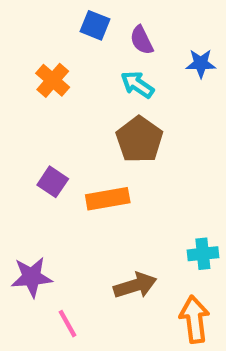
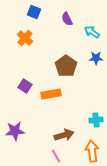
blue square: (95, 25) -> (34, 12), moved
blue star: (201, 63) -> (96, 58), moved
cyan arrow: (137, 85) -> (92, 32), moved
pink line: (68, 324) -> (56, 156), moved

